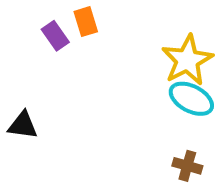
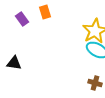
purple rectangle: (55, 36) -> (22, 19), moved

